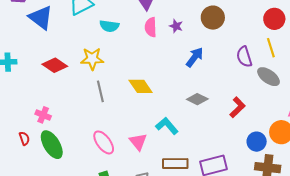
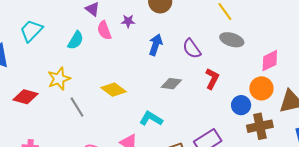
cyan semicircle: (109, 26) -> (76, 40), moved, turned -48
purple semicircle: (244, 57) -> (192, 49), moved

